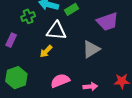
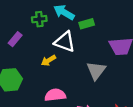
gray triangle: (91, 49) -> (96, 71), turned -36

